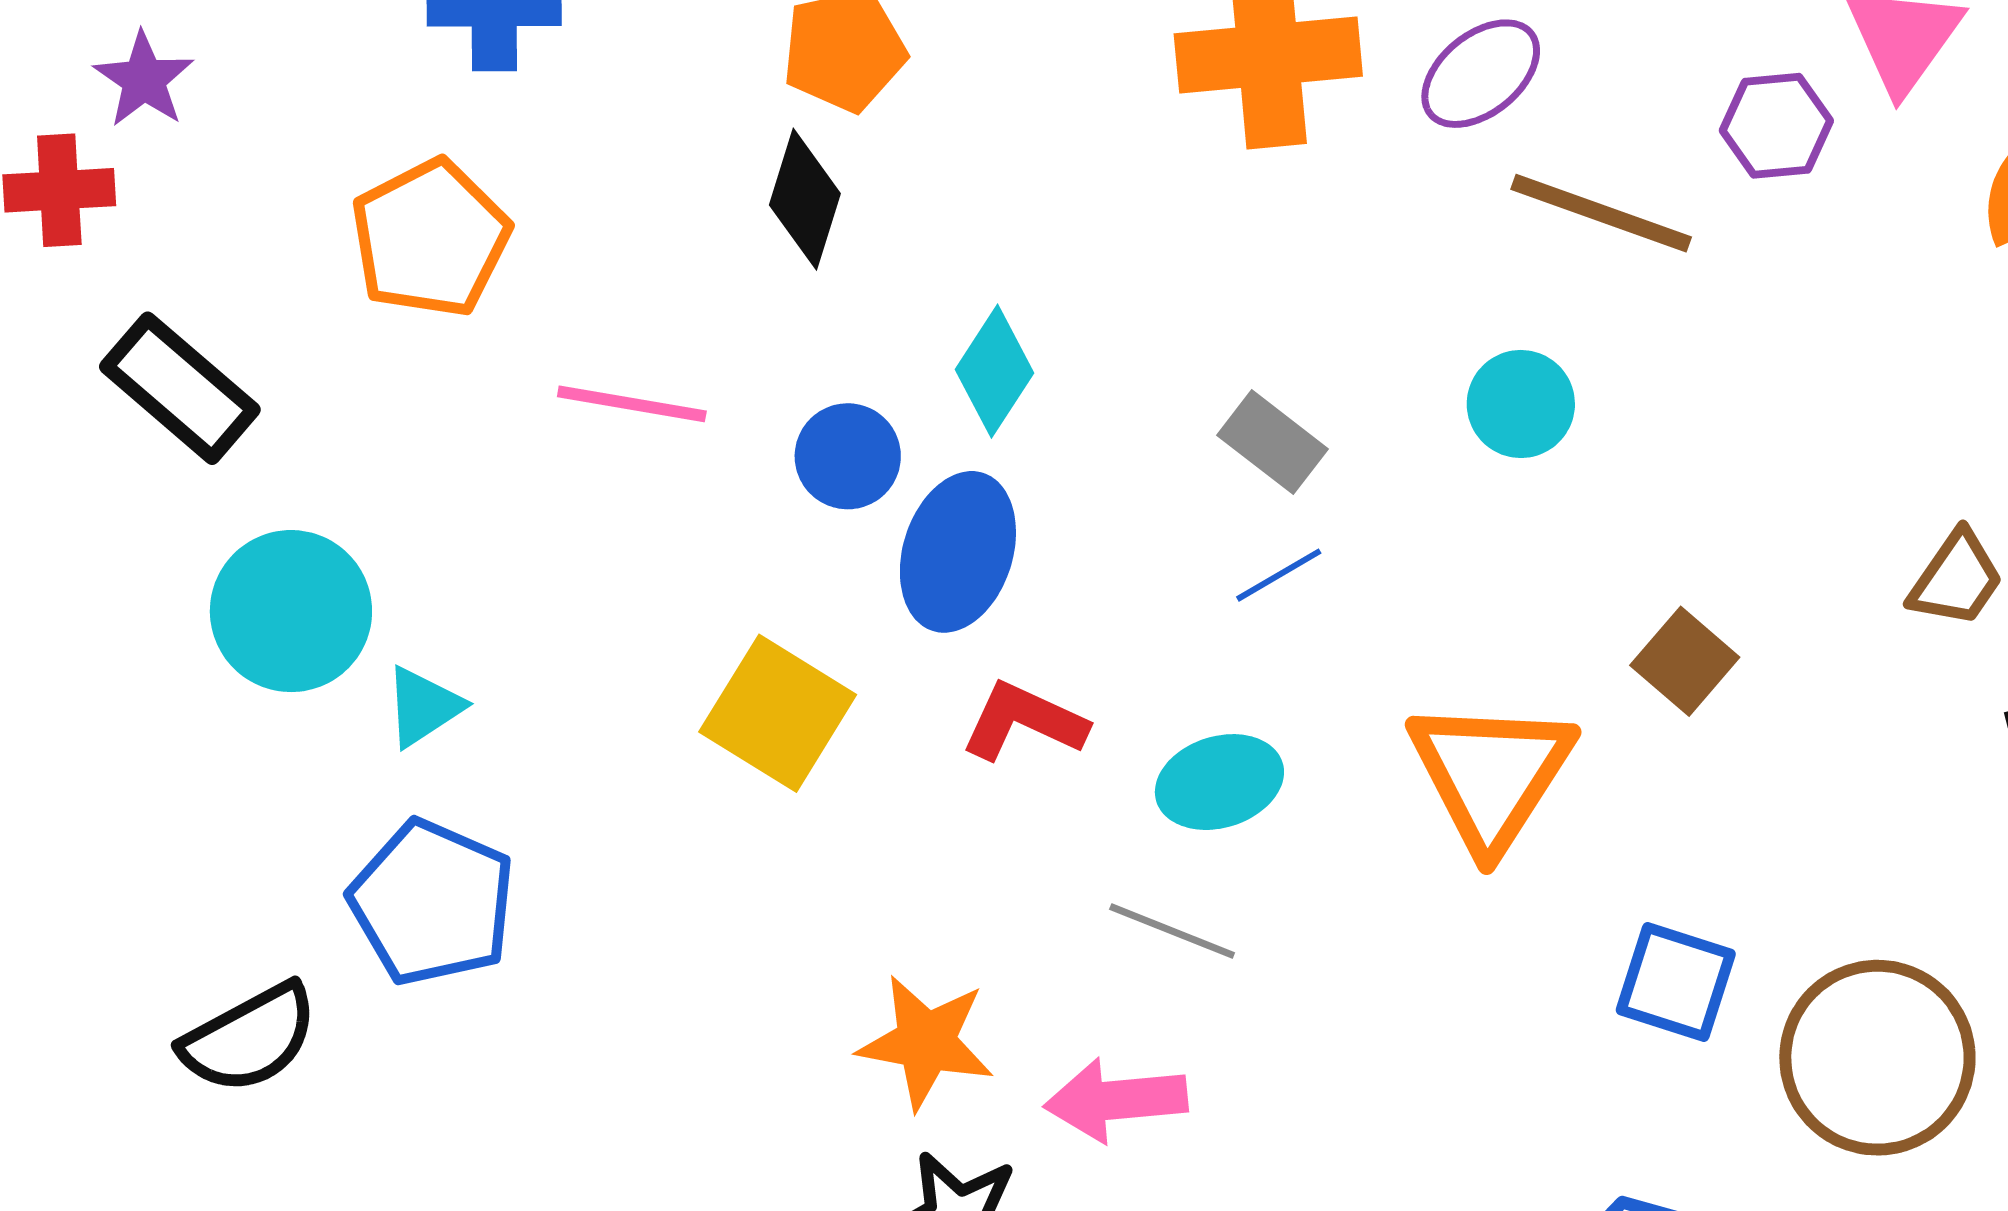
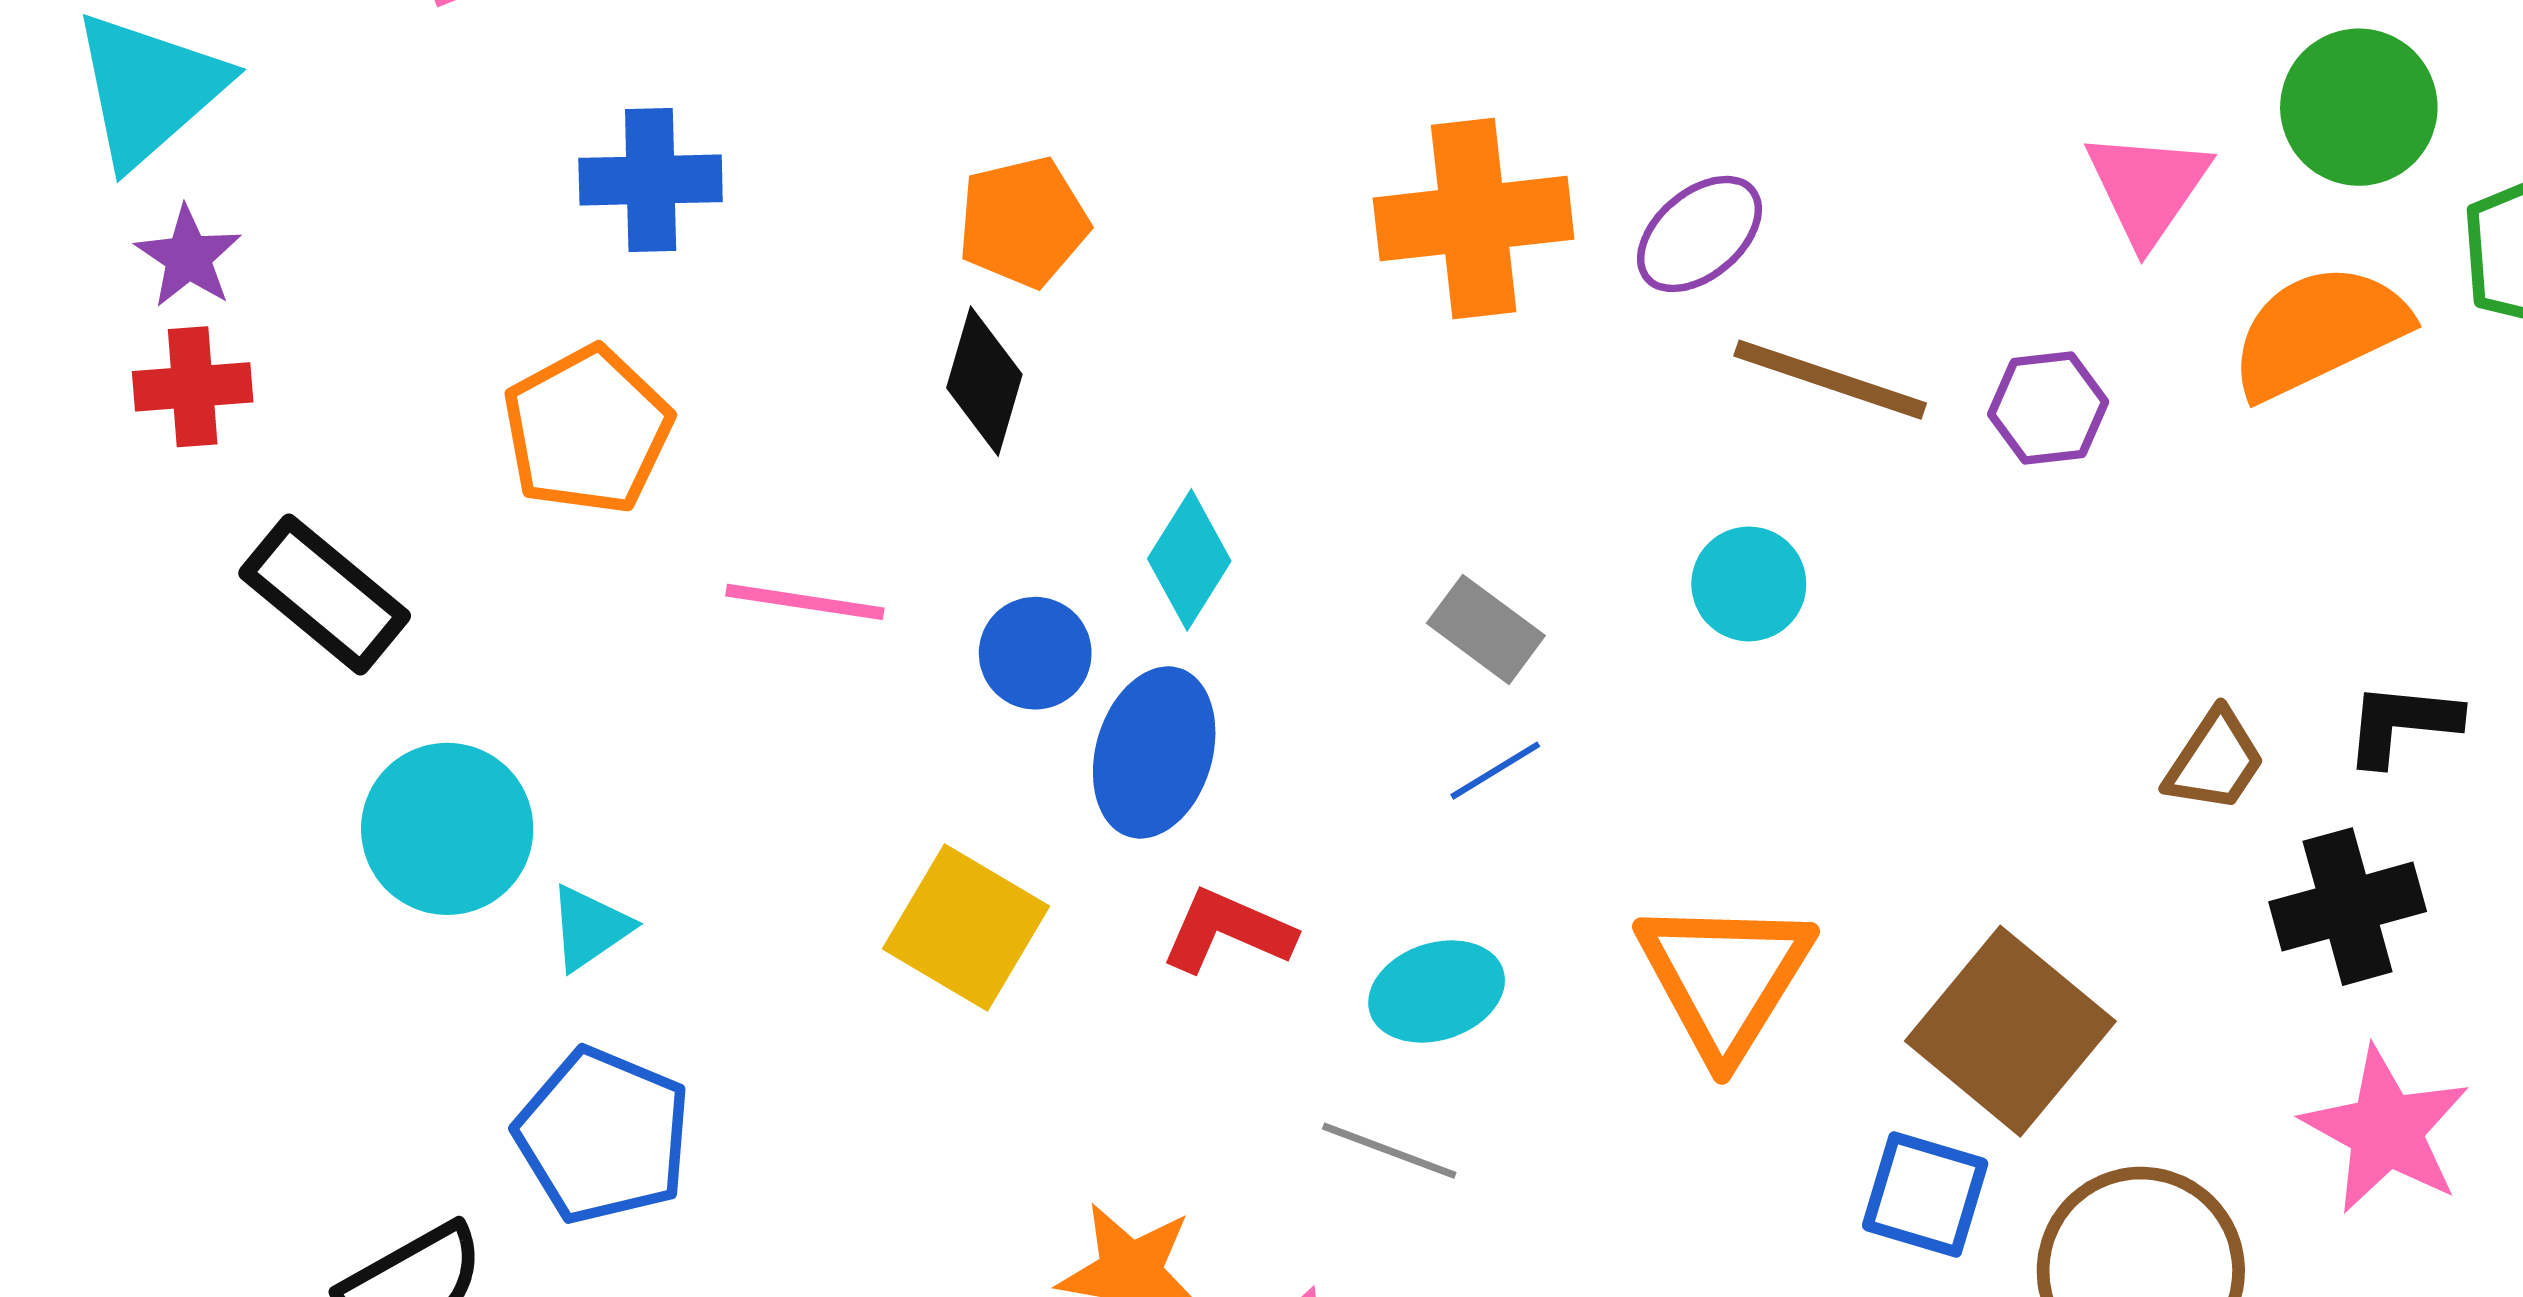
purple star: (144, 80) -> (188, 257), moved
purple hexagon: (1776, 126) -> (2048, 408), moved
brown square: (1685, 661) -> (2010, 1031), moved, size x1.8

